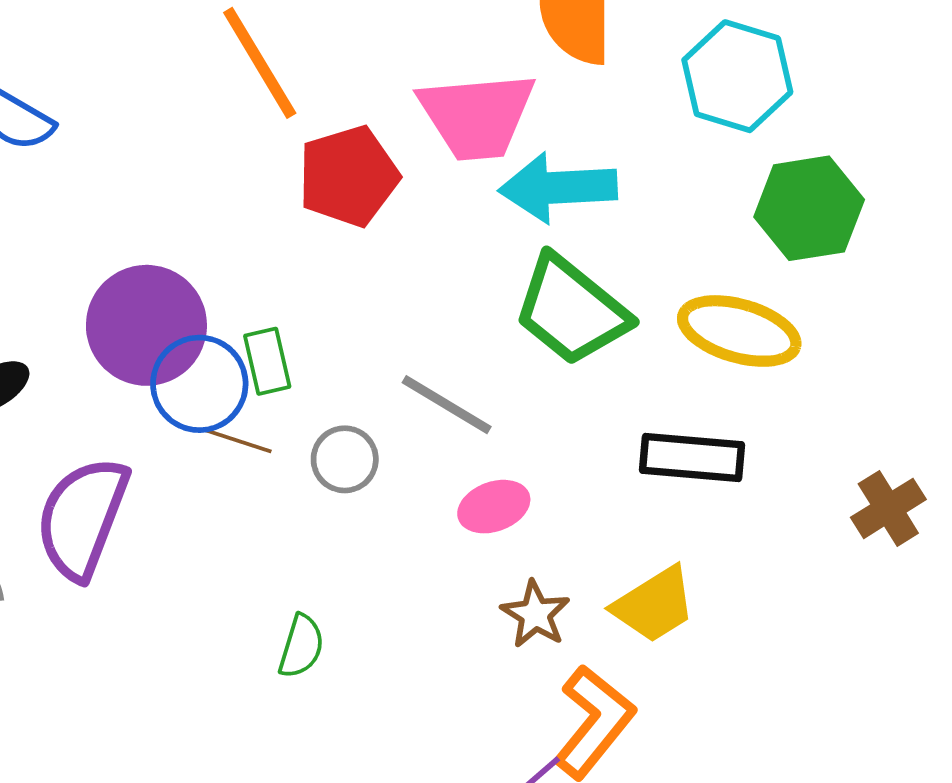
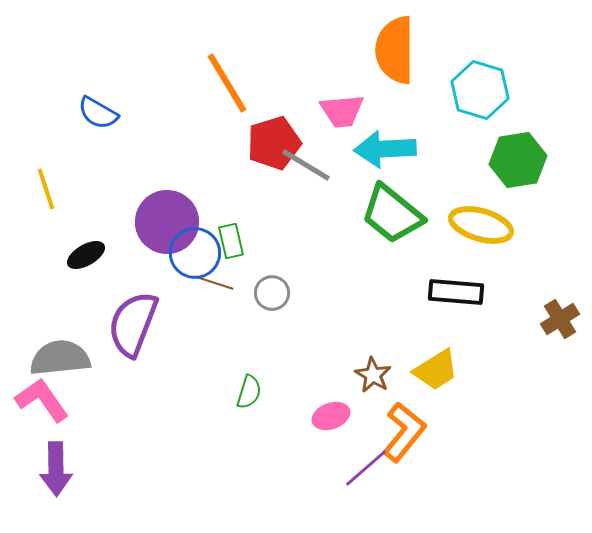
pink trapezoid: (477, 116) -> (342, 111), size x0.7
gray line: (447, 405) -> (306, 165), moved
pink ellipse: (494, 507) -> (331, 416), moved

